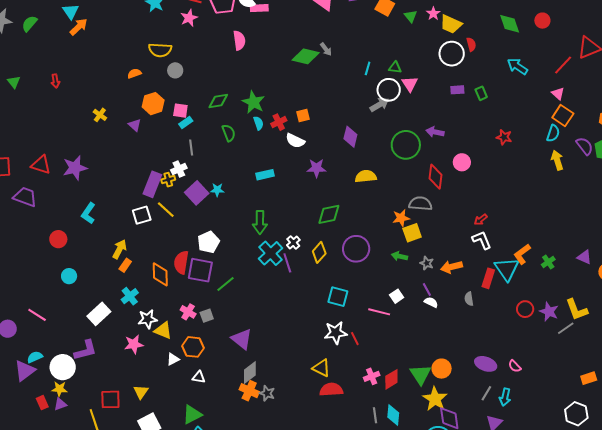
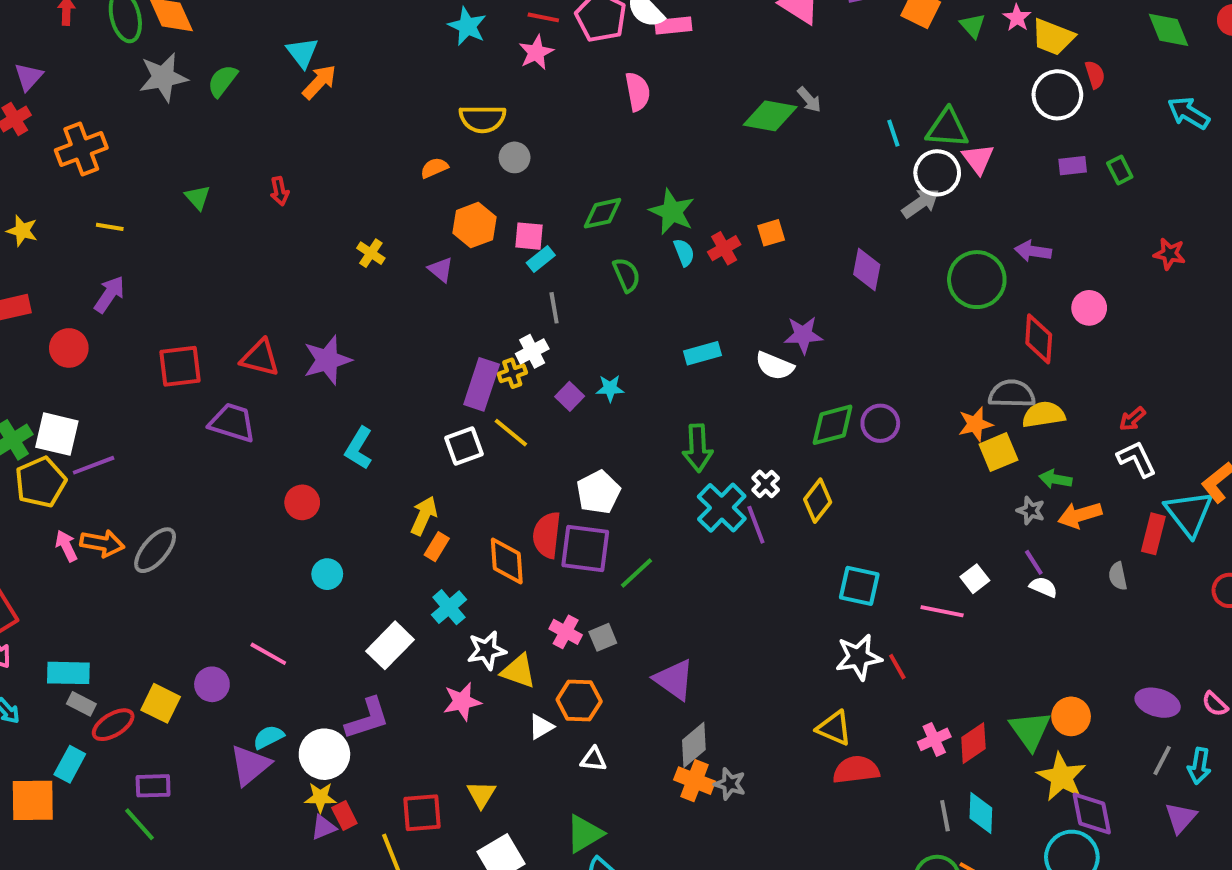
green triangle: (395, 67) -> (947, 128), size x1.6
cyan line: (368, 68) -> (893, 133), turned -32
white semicircle: (295, 141) -> (775, 366), moved
yellow semicircle: (366, 176) -> (1044, 415), moved
purple square: (197, 193) -> (570, 396), size x0.6
purple circle: (356, 249) -> (880, 423), moved, size x0.7
green arrow: (399, 256) -> (1055, 479), moved
red rectangle: (42, 403) -> (344, 815), moved

